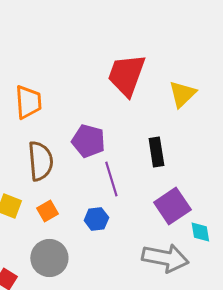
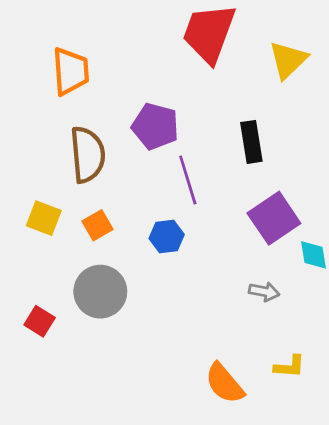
gray arrow: (165, 258) -> (264, 292), size x0.5

